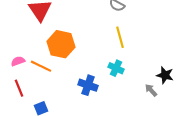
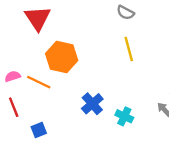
cyan cross: (116, 68) -> (124, 116), moved
blue cross: (88, 85) -> (92, 104), turned 30

